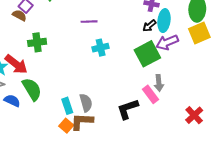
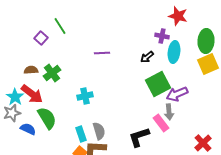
brown semicircle: (19, 15) -> (31, 70), moved, turned -32
black arrow: (149, 26) -> (147, 57), moved
green cross: (37, 42) -> (52, 73), turned -30
purple arrow: (167, 42) -> (177, 94), moved
cyan cross: (101, 48) -> (85, 96), moved

